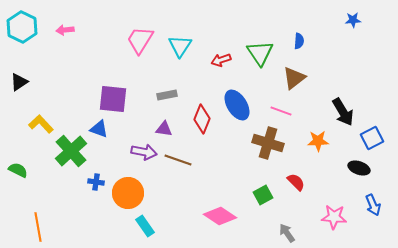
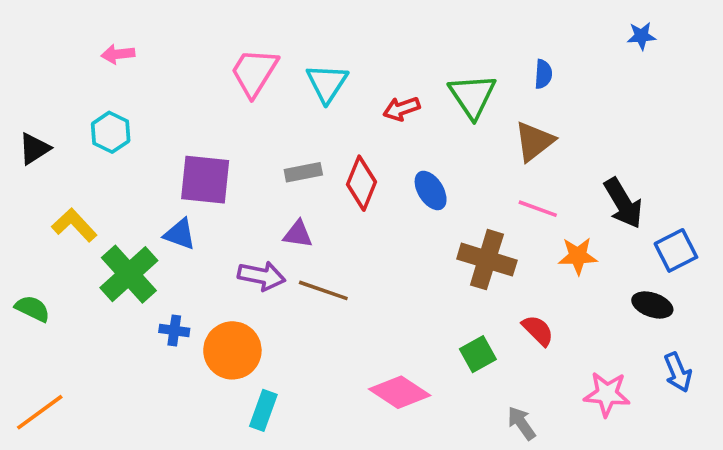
cyan hexagon: (22, 27) -> (111, 132), moved, size x0.7
blue ellipse: (237, 105) -> (431, 190), size x0.7
pink line: (281, 111) -> (538, 209), moved
red diamond: (202, 119) -> (362, 183), moved
cyan rectangle: (145, 226) -> (263, 410), turned 55
orange line: (38, 227) -> (40, 412), moved, turned 64

